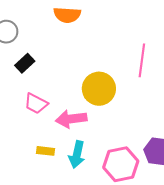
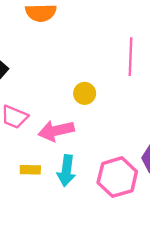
yellow circle: (99, 89) -> (85, 93), size x0.6

